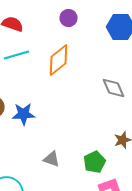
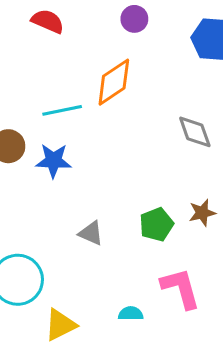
cyan line: (16, 55) -> (62, 110), moved
green pentagon: (94, 162) -> (156, 225), moved

